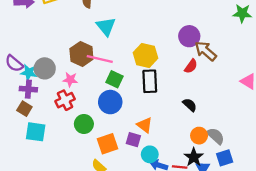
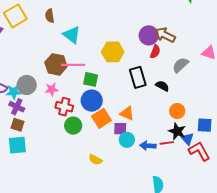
purple circle: (189, 36) -> (149, 35), moved
black rectangle: (150, 81) -> (138, 77), moved
purple cross: (28, 89) -> (17, 107), turned 35
red cross: (65, 100) -> (64, 107), moved, turned -36
cyan square: (36, 132) -> (17, 145), moved
gray semicircle: (216, 136) -> (180, 65), moved, turned -72
orange square: (108, 144) -> (101, 118), moved
cyan circle: (150, 154) -> (127, 140), moved
blue square: (225, 158) -> (205, 125), turned 35

